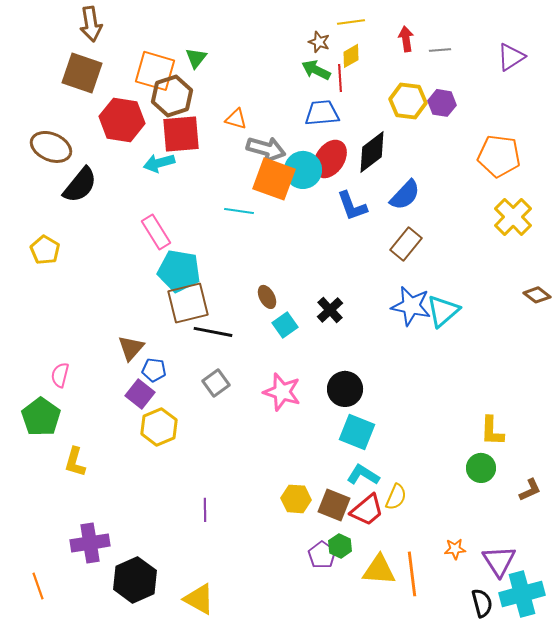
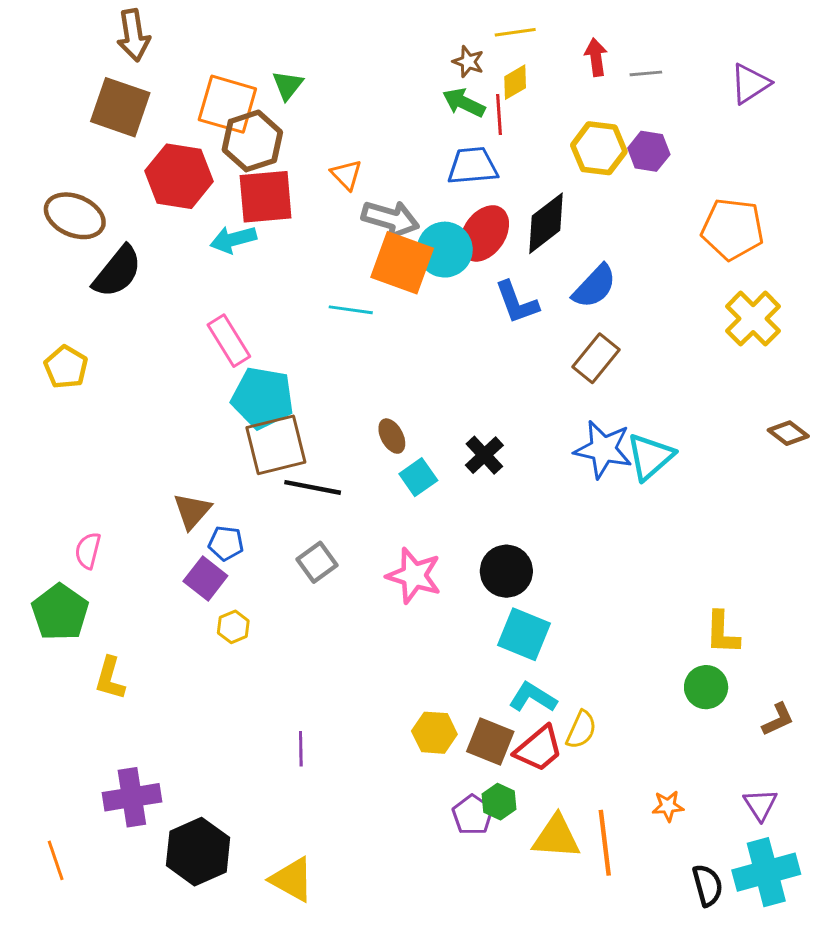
orange triangle: (236, 119) -> (346, 175), turned 30
yellow hexagon: (159, 427) -> (233, 627), size x0.6
purple triangle: (499, 561) -> (760, 805), moved, size x0.7

